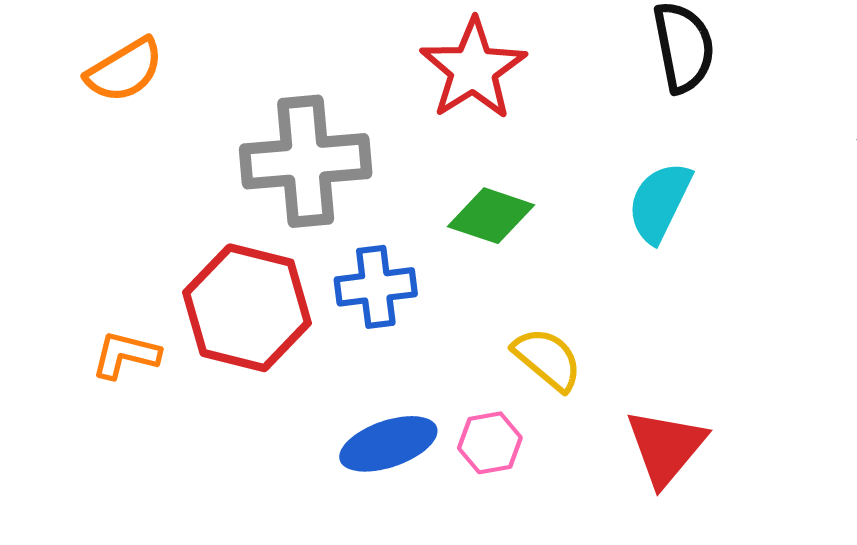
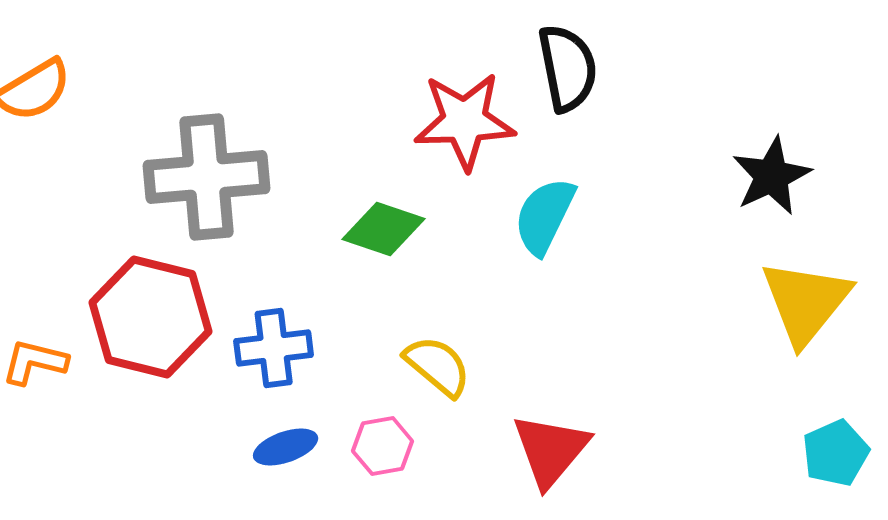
red star: (473, 69) -> (465, 121), moved, turned 30
blue cross: (376, 287) -> (274, 348), moved
blue ellipse: (388, 444) -> (286, 447), size x0.7

